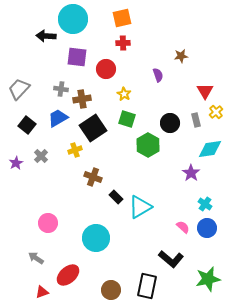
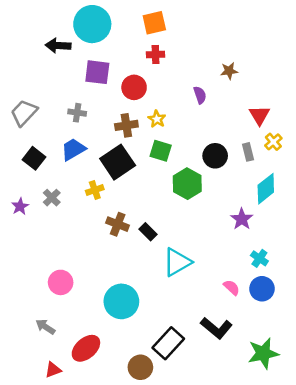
brown cross: (82, 99) -> (126, 125), moved
cyan diamond: (210, 149) -> (266, 189), turned -30
black rectangle: (116, 197) -> (148, 232), moved
black rectangle: (147, 286) -> (168, 343), moved, turned 30

